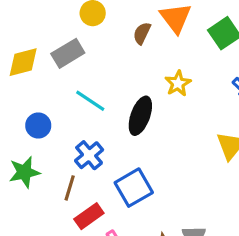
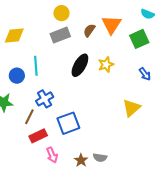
gray rectangle: (68, 53) -> (60, 35), moved
cyan line: (90, 101) -> (36, 66), moved, turned 42
black ellipse: (140, 116) -> (80, 65), moved

